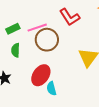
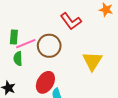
pink line: (37, 28) -> (26, 44), moved
green rectangle: (13, 29) -> (14, 37), turned -56

